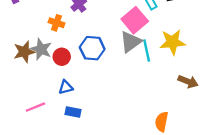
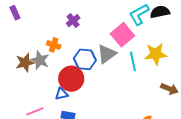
orange cross: (57, 23) -> (54, 45), moved
gray triangle: (131, 42) -> (107, 54), moved
red circle: (62, 57) -> (71, 79), moved, size x1.6

